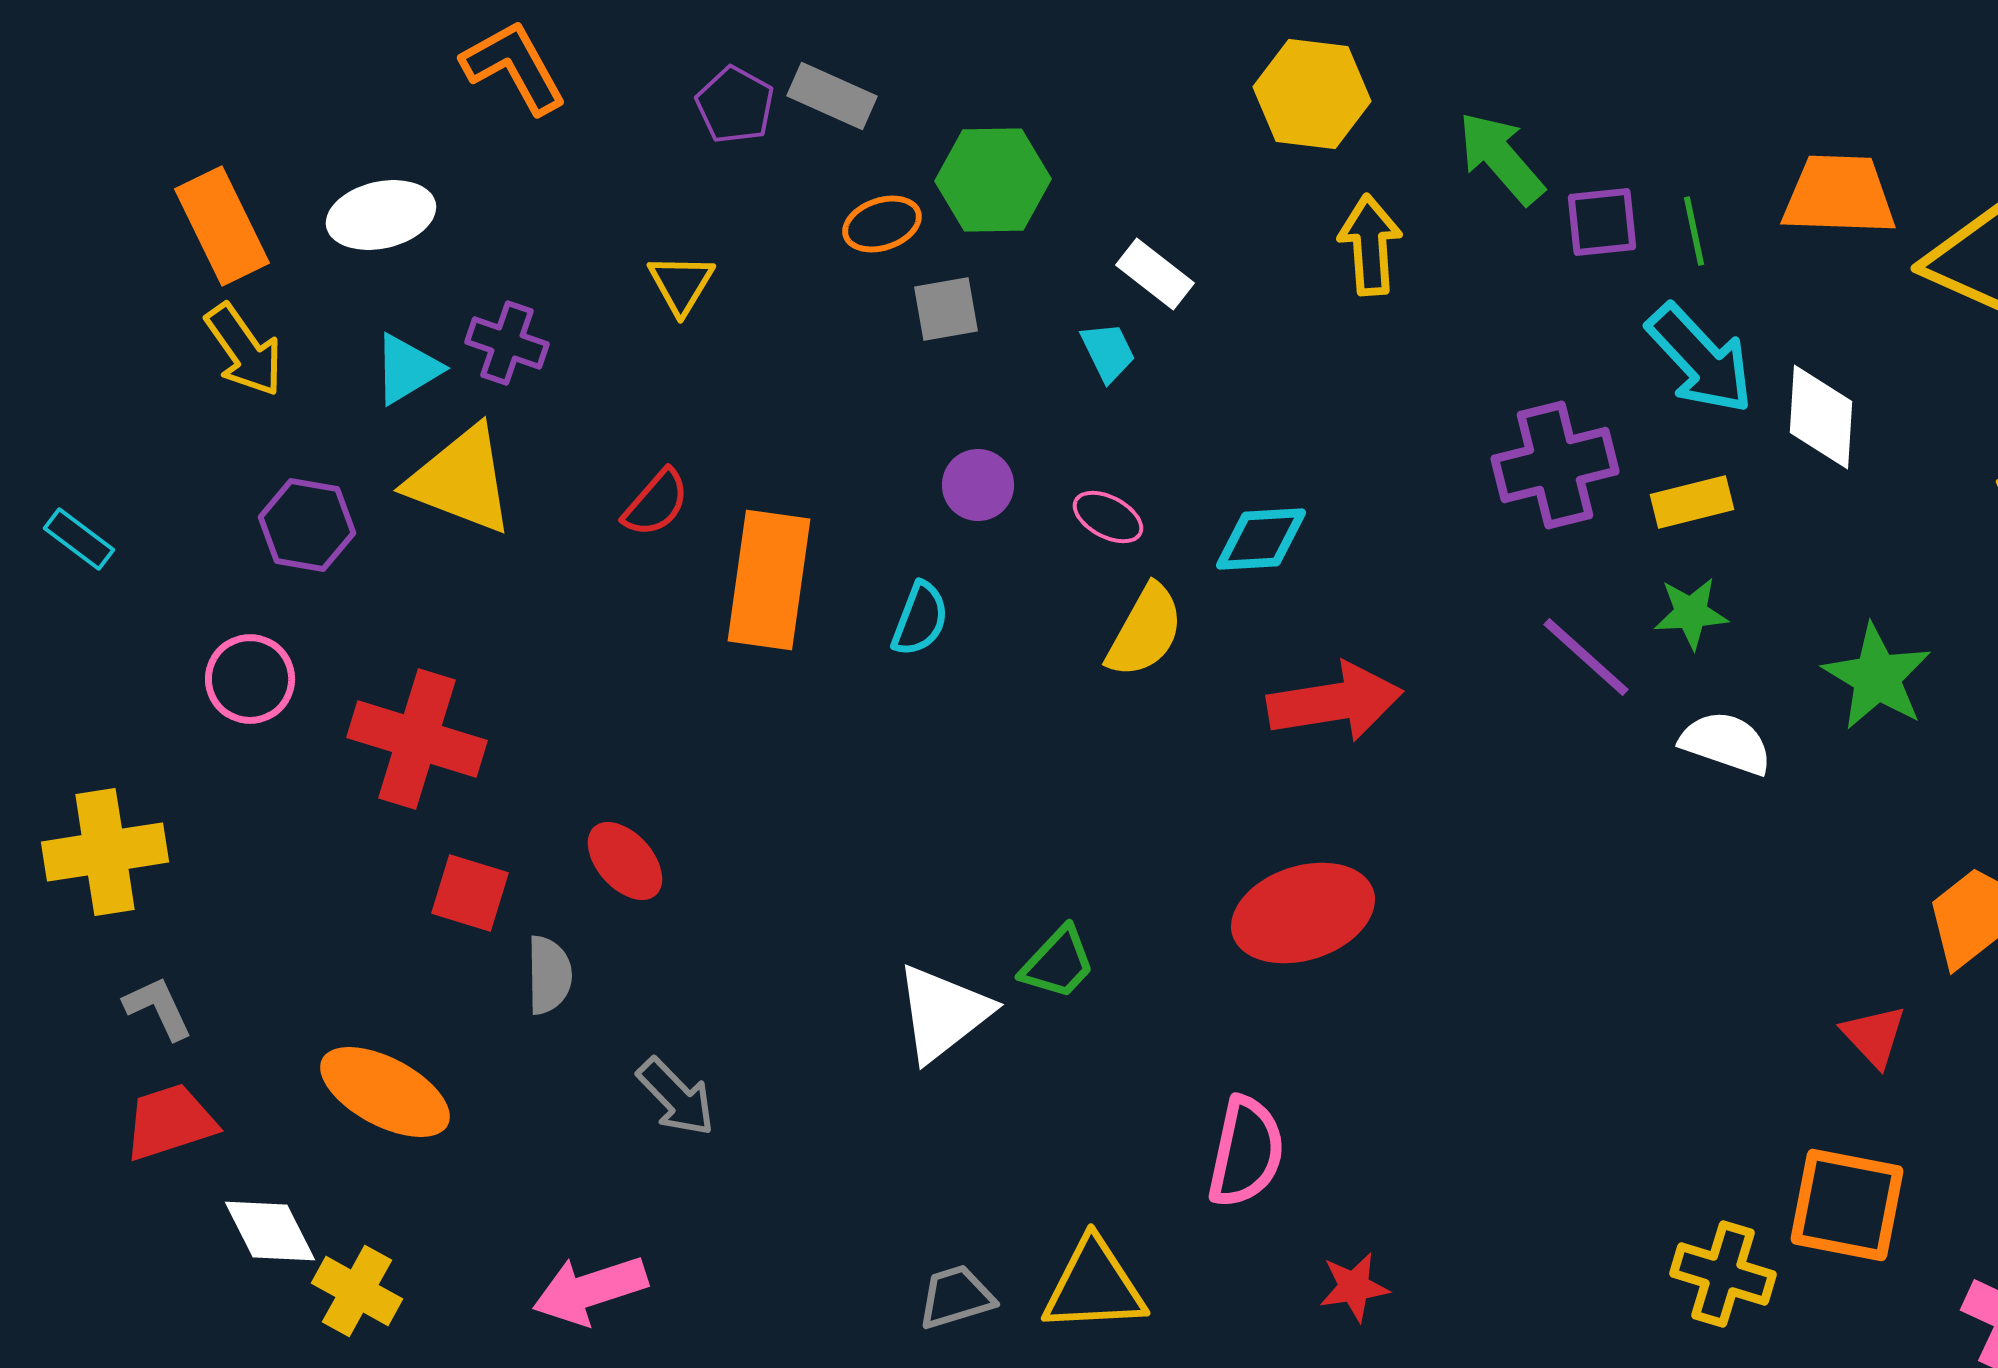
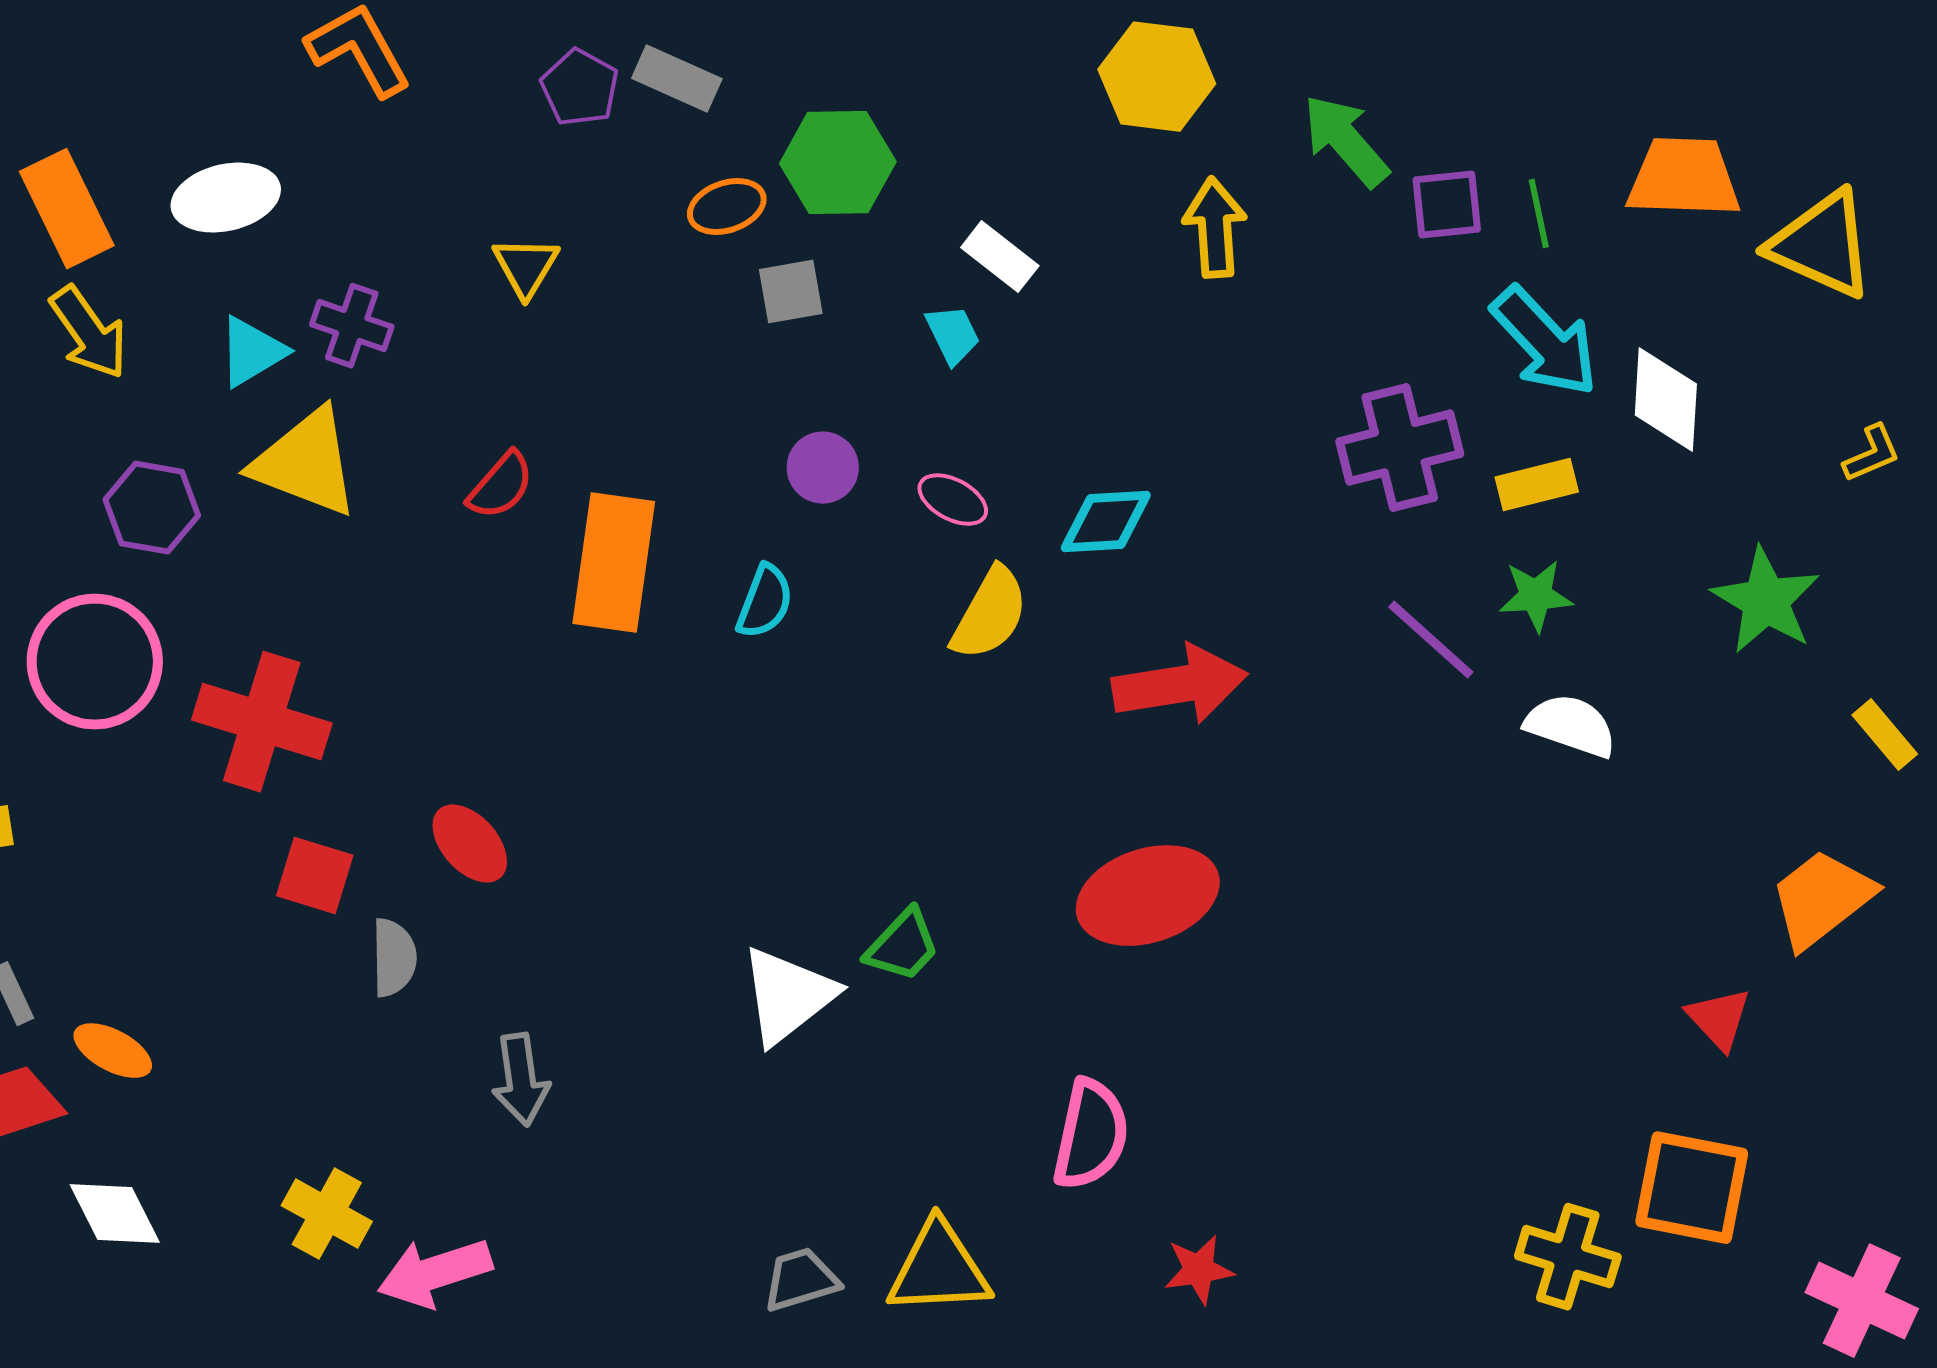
green star: (1877, 677) -> (1766, 601), moved
pink circle: (250, 679) -> (95, 662), size x1.5
orange ellipse: (385, 1092) -> (113, 1051), moved, size x0.6
gray arrow: (676, 1097) -> (521, 1080), turned 36
yellow cross: (357, 1291) -> (327, 1214), moved

